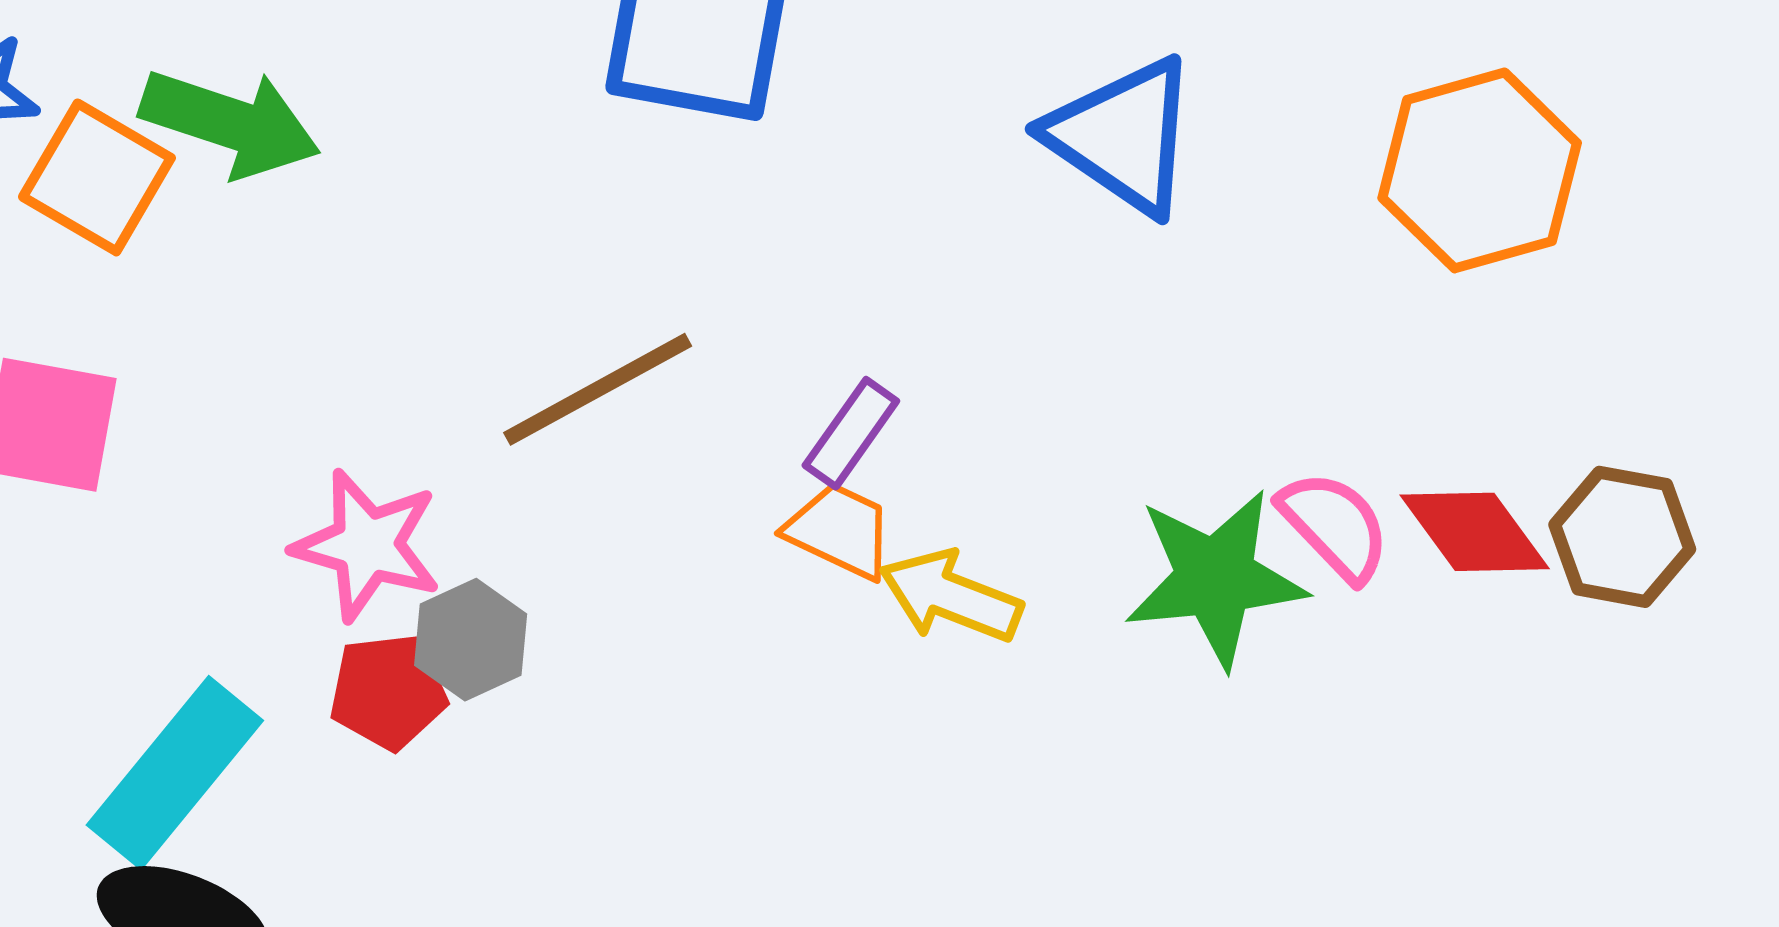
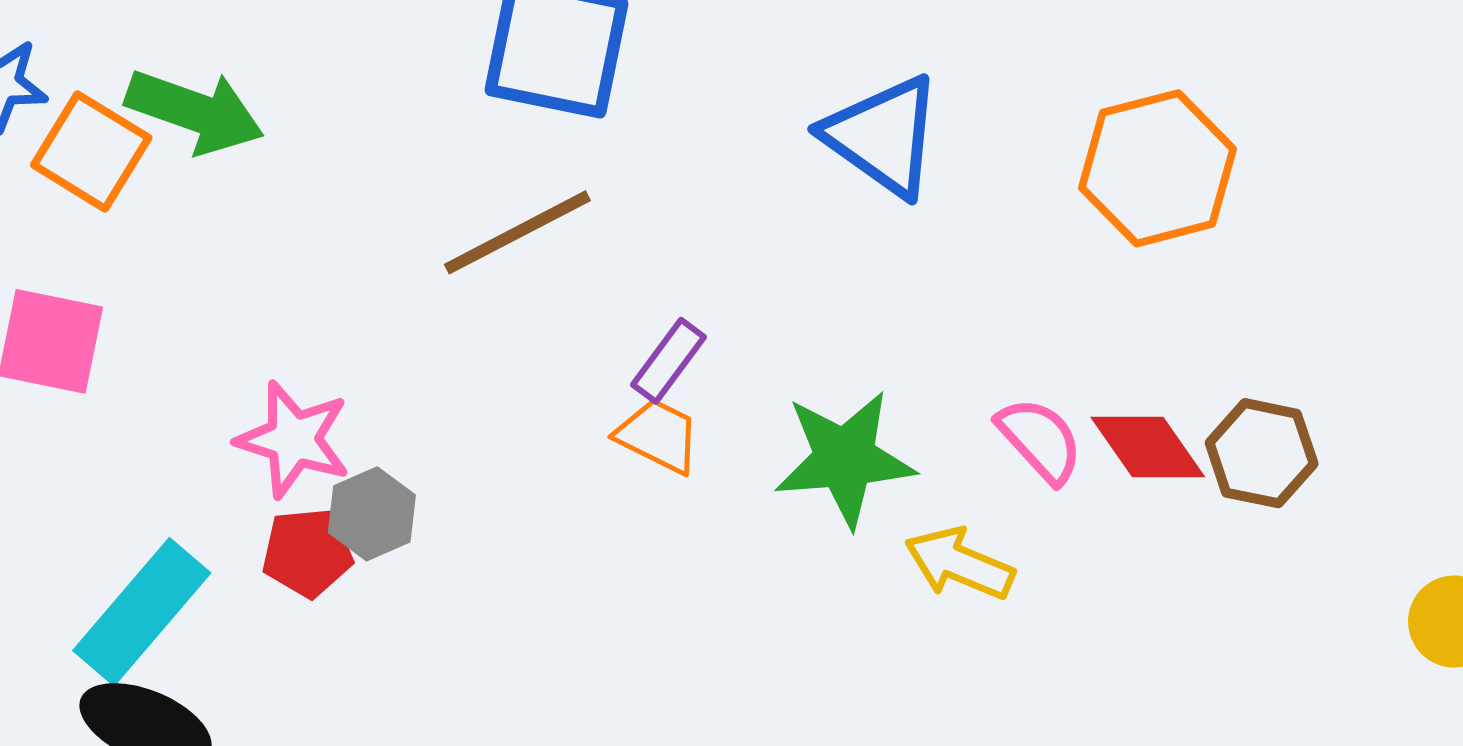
brown line: (598, 389) -> (517, 232), moved
green star: (1215, 578) -> (845, 459), moved
yellow arrow: (951, 596) -> (959, 564), moved

